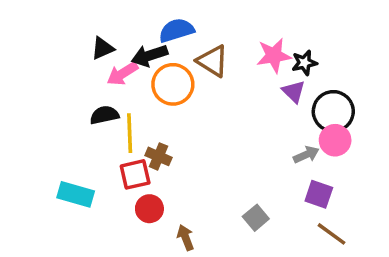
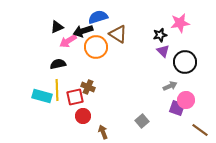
pink star: (274, 56) -> (180, 23), moved
black star: (304, 63) -> (160, 35), moved
yellow line: (130, 133) -> (57, 90), moved
pink circle: (335, 140) -> (186, 100), moved
cyan rectangle: (76, 194) -> (42, 96), moved
brown line: (331, 234) -> (200, 130), moved

